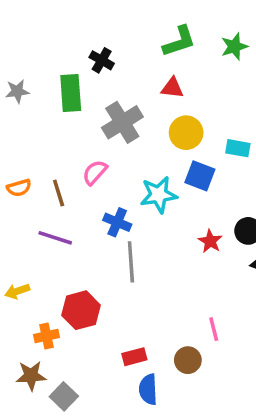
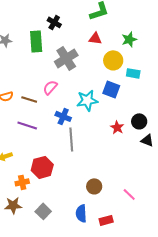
green star: (234, 47) -> (129, 39), moved
yellow circle: (186, 133) -> (113, 60), moved
brown line: (59, 193) -> (29, 99), turned -56
pink line: (214, 329) -> (129, 194), moved, turned -32
red rectangle: (134, 357) -> (106, 220), moved
brown circle: (188, 360) -> (94, 186), moved
gray square: (64, 396) -> (43, 211), moved

